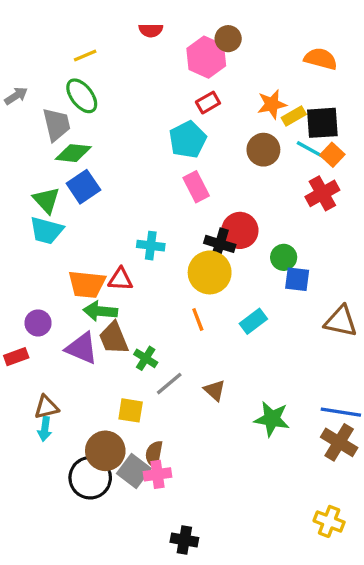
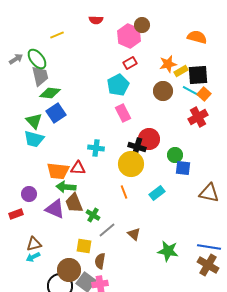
green ellipse: (82, 96) -> (37, 59), moved
cyan arrow: (45, 429) -> (33, 257), turned 56
brown semicircle: (154, 454) -> (100, 261), moved

